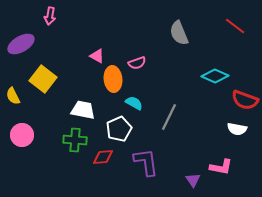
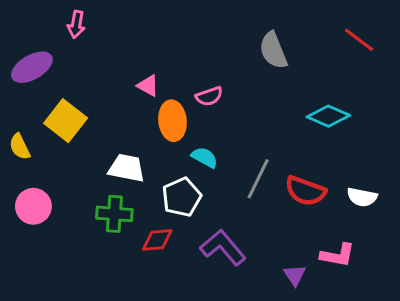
red semicircle: (245, 100) -> (305, 191), moved
purple L-shape: (146, 162) -> (223, 248), turned -32

